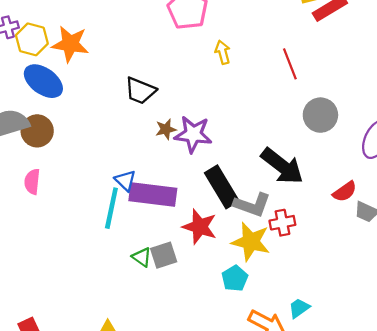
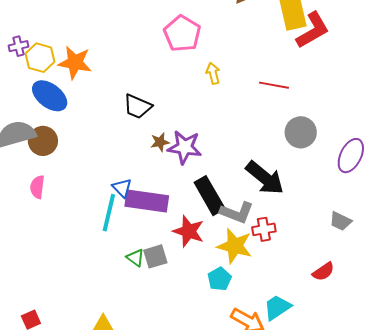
red line: (290, 64) -> (274, 85), turned -60
red semicircle: (345, 192) -> (323, 272), moved
cyan trapezoid: (299, 308) -> (277, 307), size x1.4

